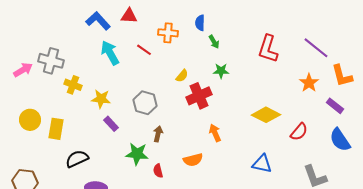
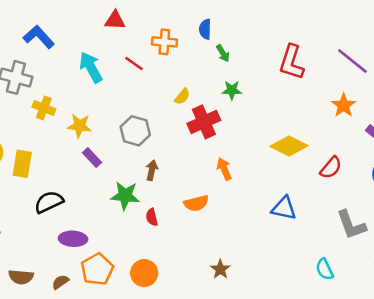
blue L-shape: (98, 21) -> (39, 37), moved

